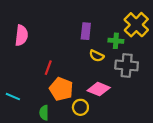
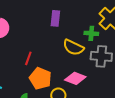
purple rectangle: (86, 31) -> (55, 18), moved
yellow semicircle: (97, 56) -> (73, 47), size x1.5

